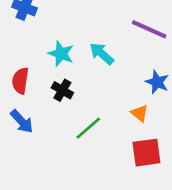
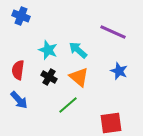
orange triangle: (140, 113) -> (79, 77), moved, size x1.5

